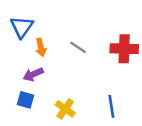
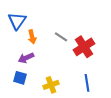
red cross: (124, 49) -> (84, 47), moved, turned -35
yellow cross: (65, 109) -> (51, 85), turned 35

